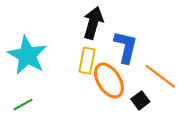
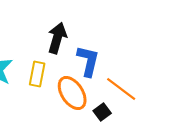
yellow rectangle: (87, 61) -> (37, 74), moved

